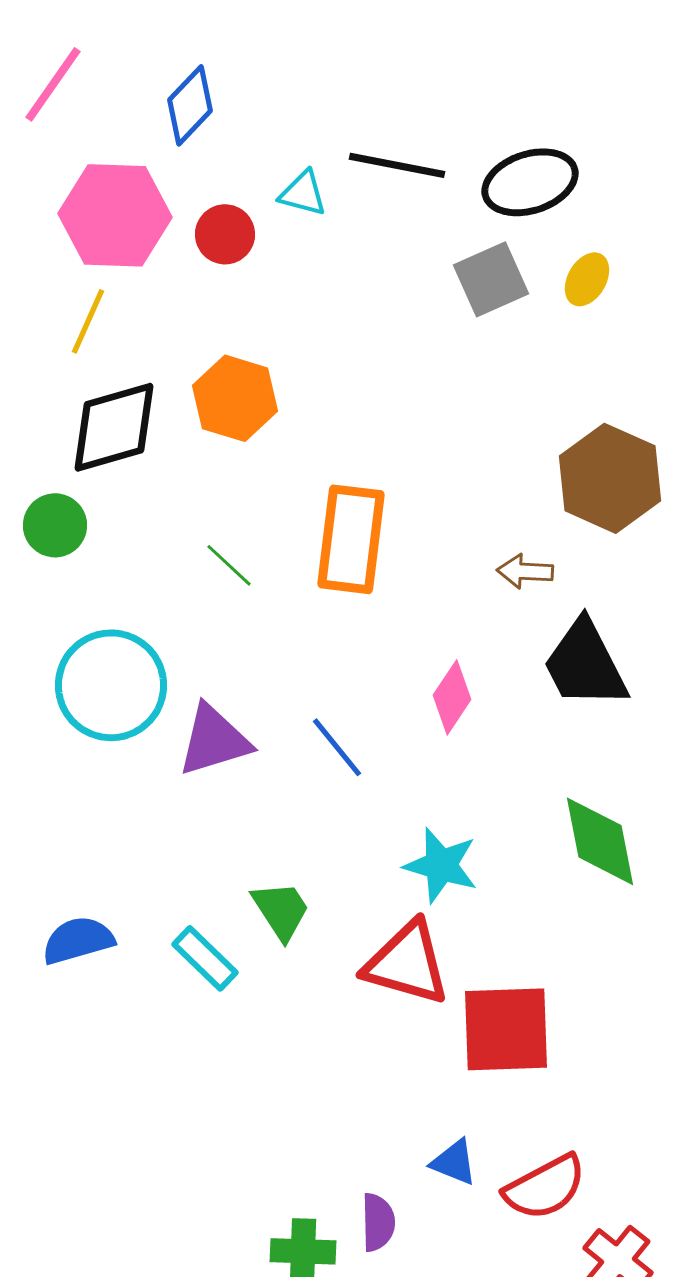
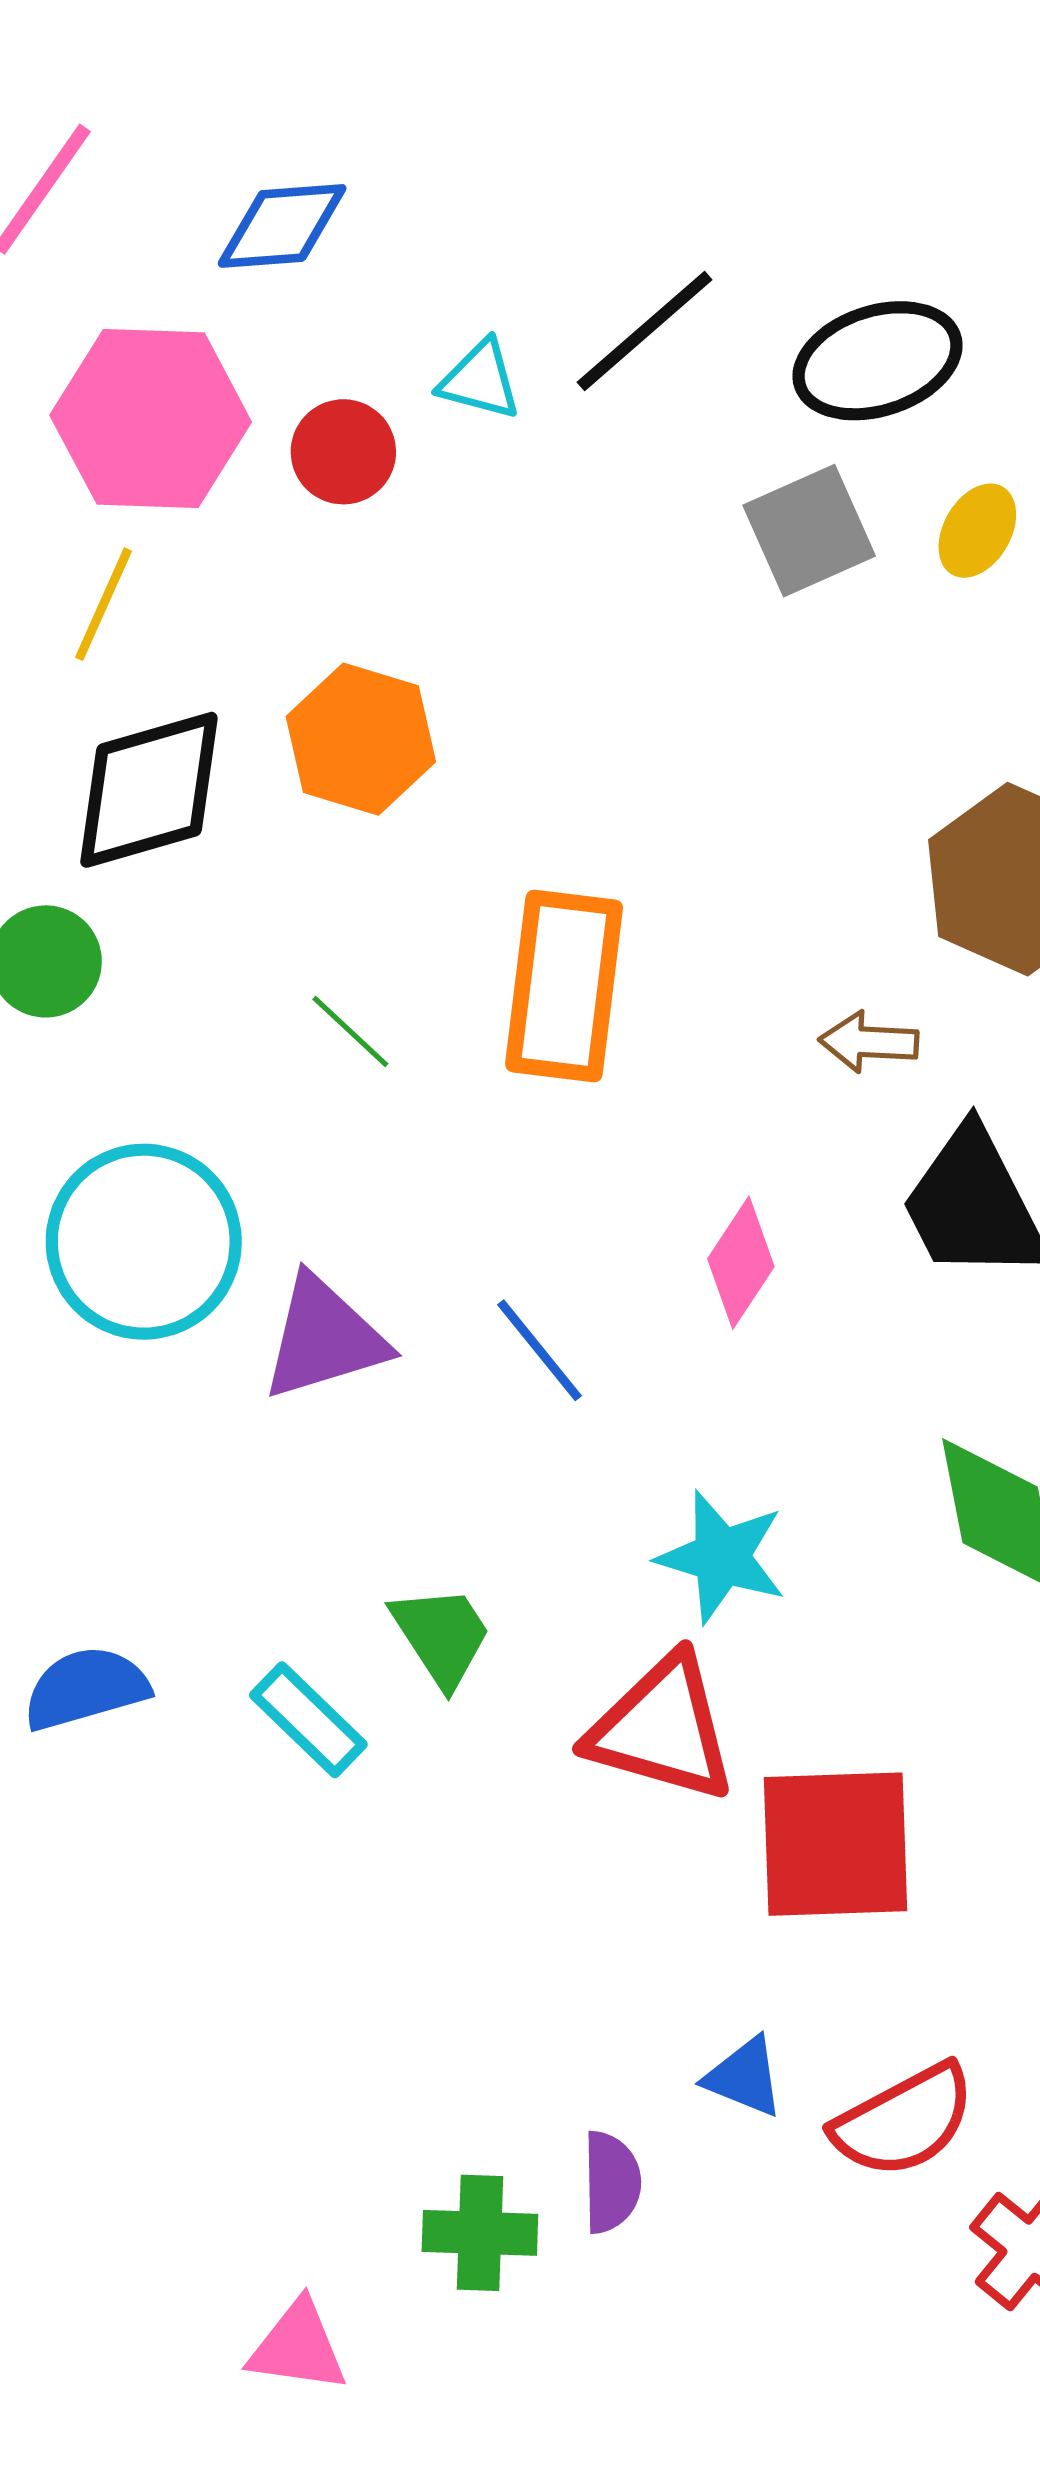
blue diamond: (190, 105) -> (282, 226), turned 42
black line: (397, 165) -> (645, 331), turned -52

